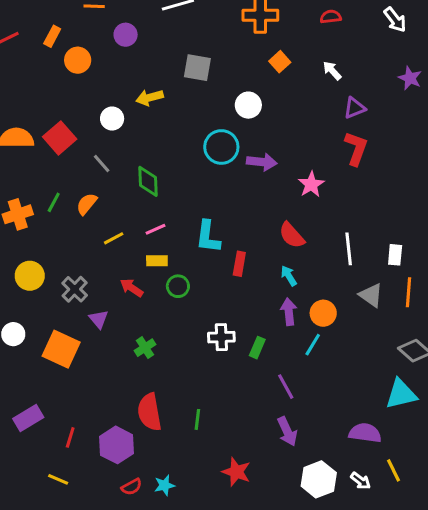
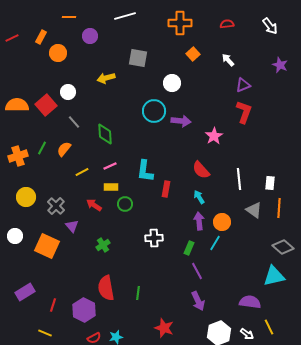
white circle: (112, 119) -> (68, 92), moved
green rectangle: (257, 348) -> (189, 248), moved

